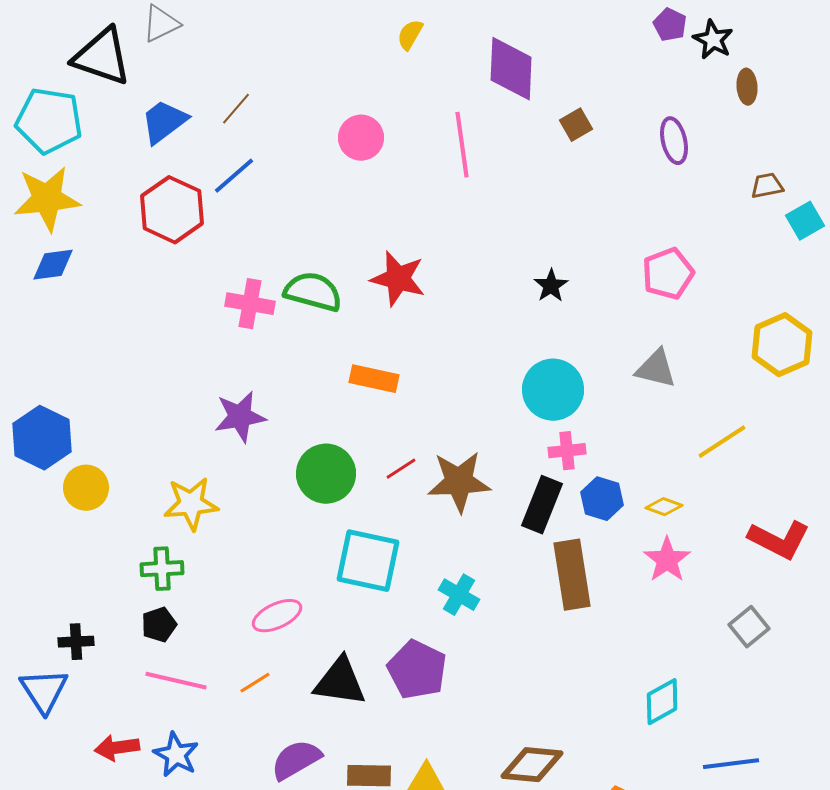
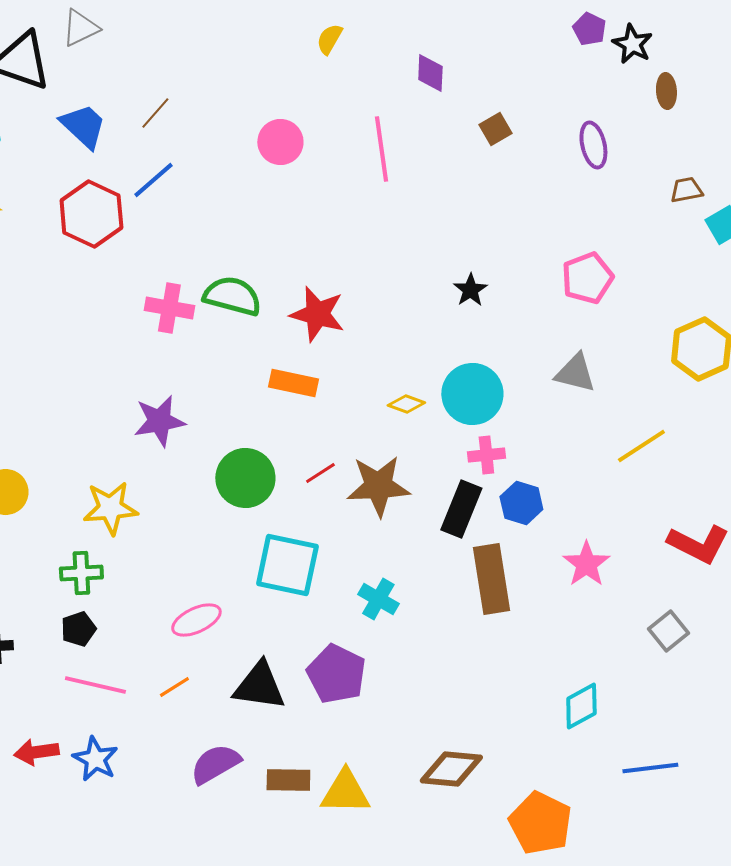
purple diamond: (511, 69) -> (430, 73), size x0.6
blue trapezoid: (164, 122) -> (83, 126), turned 80
red star: (398, 279) -> (317, 314), moved
yellow diamond: (664, 507) -> (406, 404), moved

